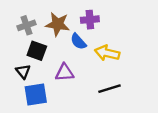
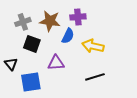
blue semicircle: (78, 41) -> (68, 36), turned -112
black triangle: (23, 71) -> (11, 64), moved

